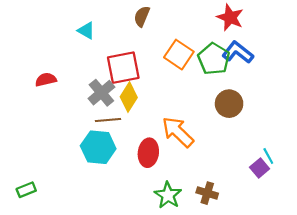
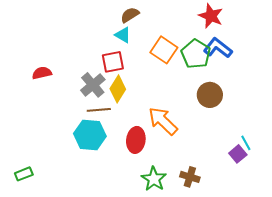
brown semicircle: (142, 16) -> (130, 15), turned 36
cyan triangle: (86, 31) -> (123, 35), moved
red square: (123, 68) -> (113, 62), size x0.7

